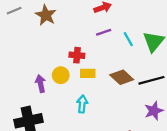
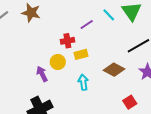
purple line: (104, 32) -> (87, 24), moved
brown diamond: (122, 77) -> (114, 70), moved

